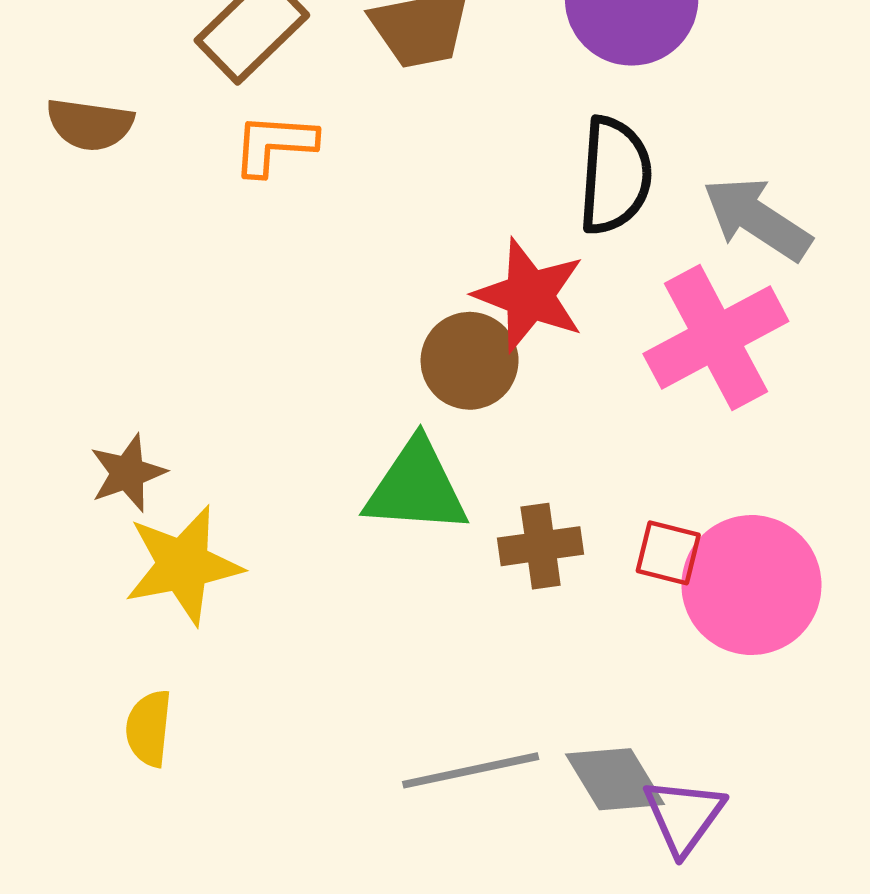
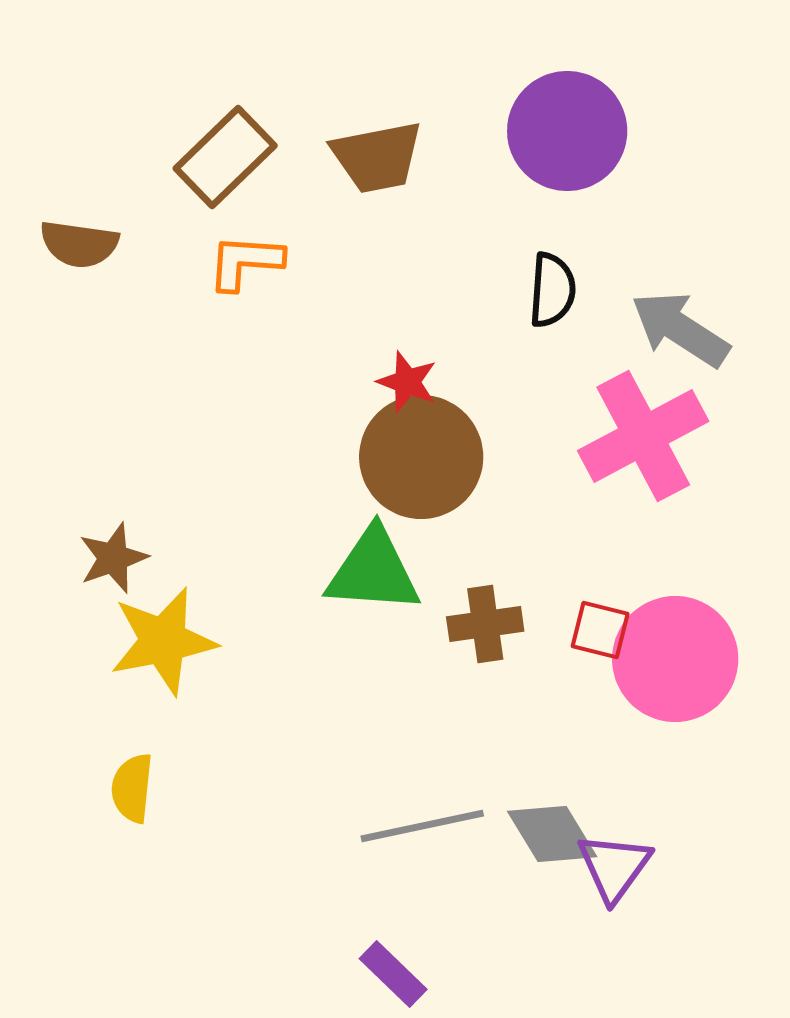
black semicircle: (615, 175) -> (552, 290), size x0.7
red star: (529, 295) -> (407, 382), moved, size x0.6
brown circle: (470, 361) -> (421, 457), size x1.4

